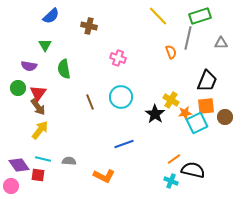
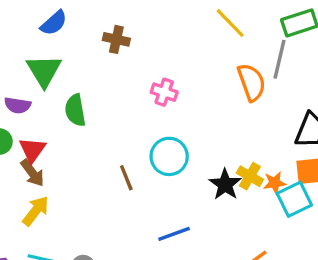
green triangle: (45, 45) -> (44, 71), size x1.6
orange semicircle: (171, 52) -> (252, 82), size x1.6
yellow cross: (171, 100) -> (250, 176), moved
brown line: (90, 102) -> (126, 178), moved

